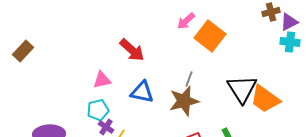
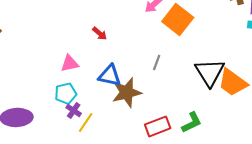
red arrow: (132, 50) -> (100, 33), size x0.6
brown star: (184, 101) -> (127, 92), moved

